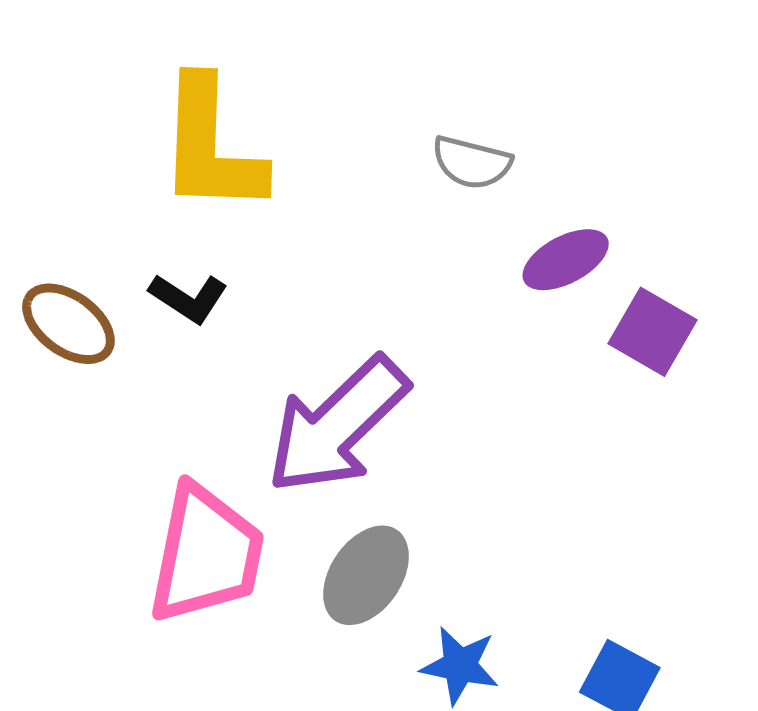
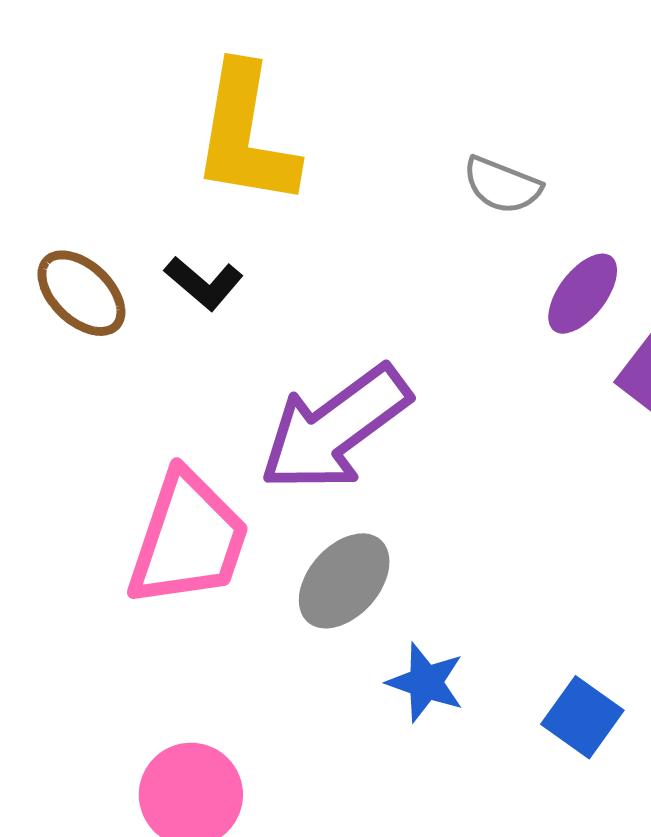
purple ellipse: (566, 260) -> (583, 294), turned -32

